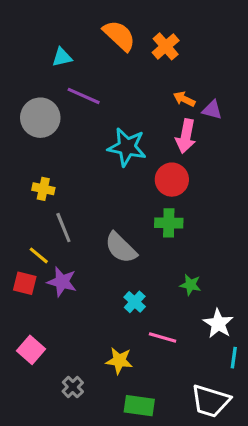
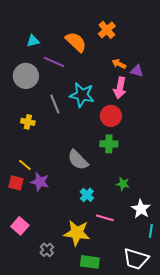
orange semicircle: (119, 36) -> (76, 42), moved
cyan triangle: (62, 57) -> (33, 41), moved
gray line: (63, 228) -> (55, 104), moved
yellow star: (119, 361) -> (77, 233), size x1.5

